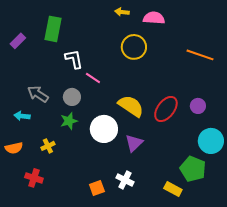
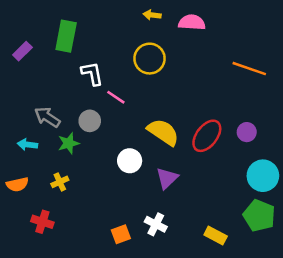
yellow circle: (134, 47) -> (150, 59), moved
green star: (69, 121) -> (69, 143), moved
white circle: (104, 129) -> (130, 161), size x0.7
green pentagon: (193, 169) -> (259, 216), moved

